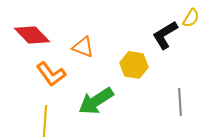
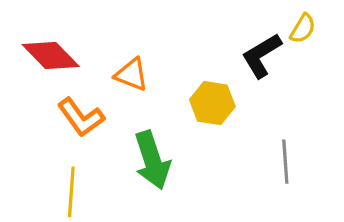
green arrow: (96, 101) -> (152, 160), turned -75

